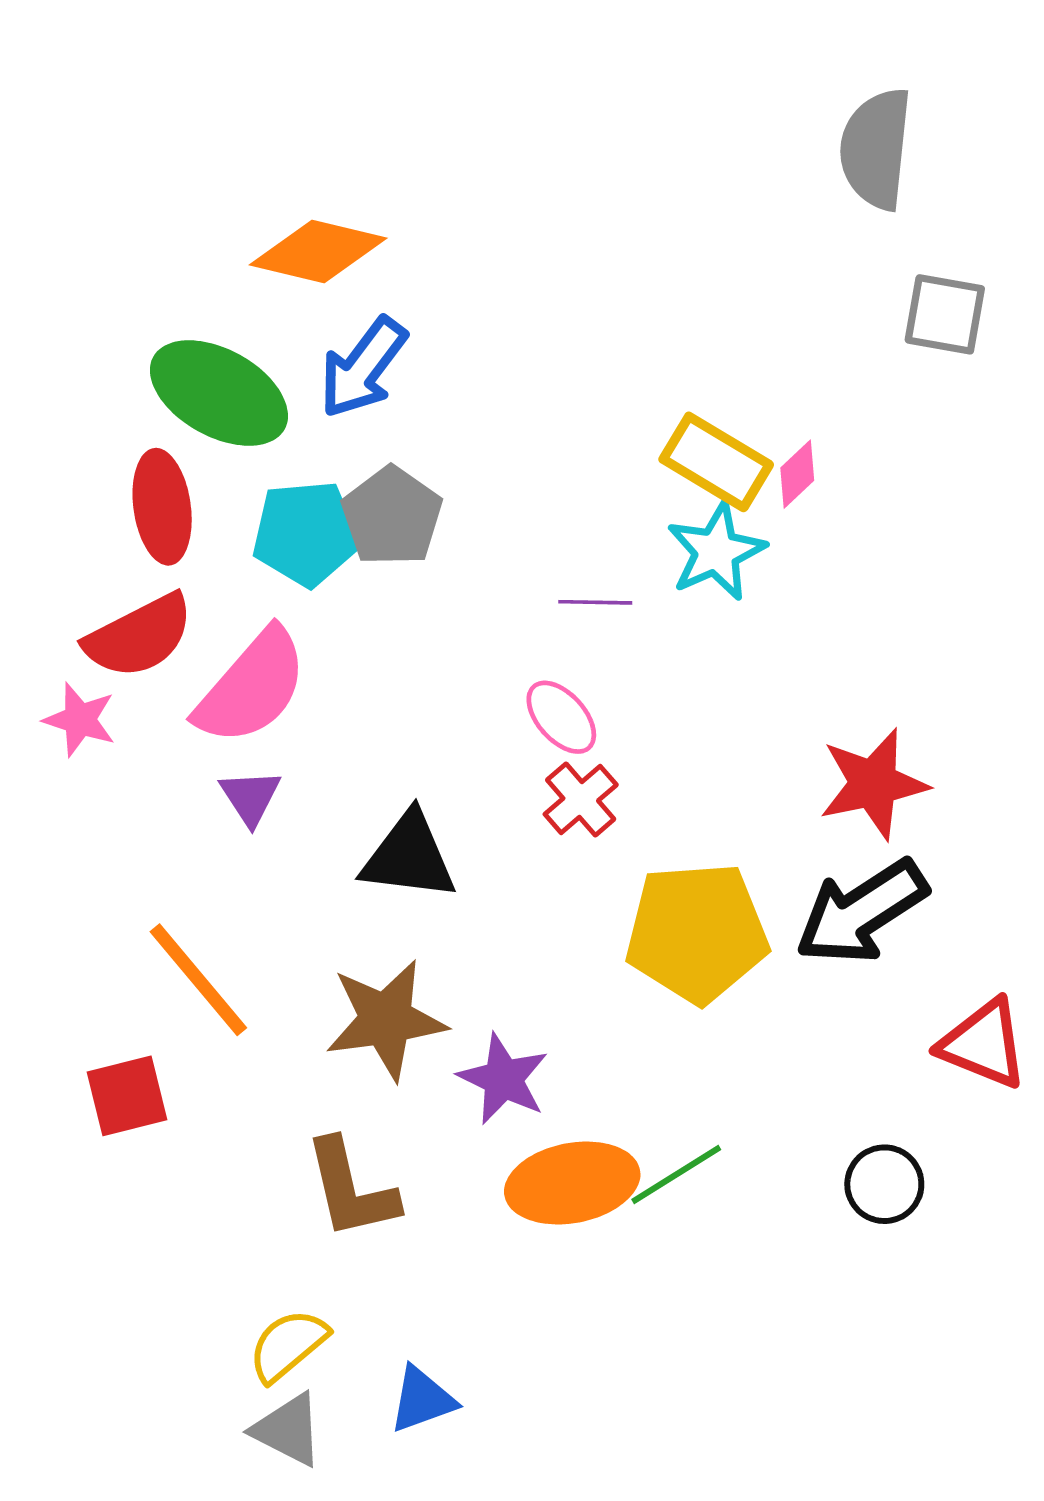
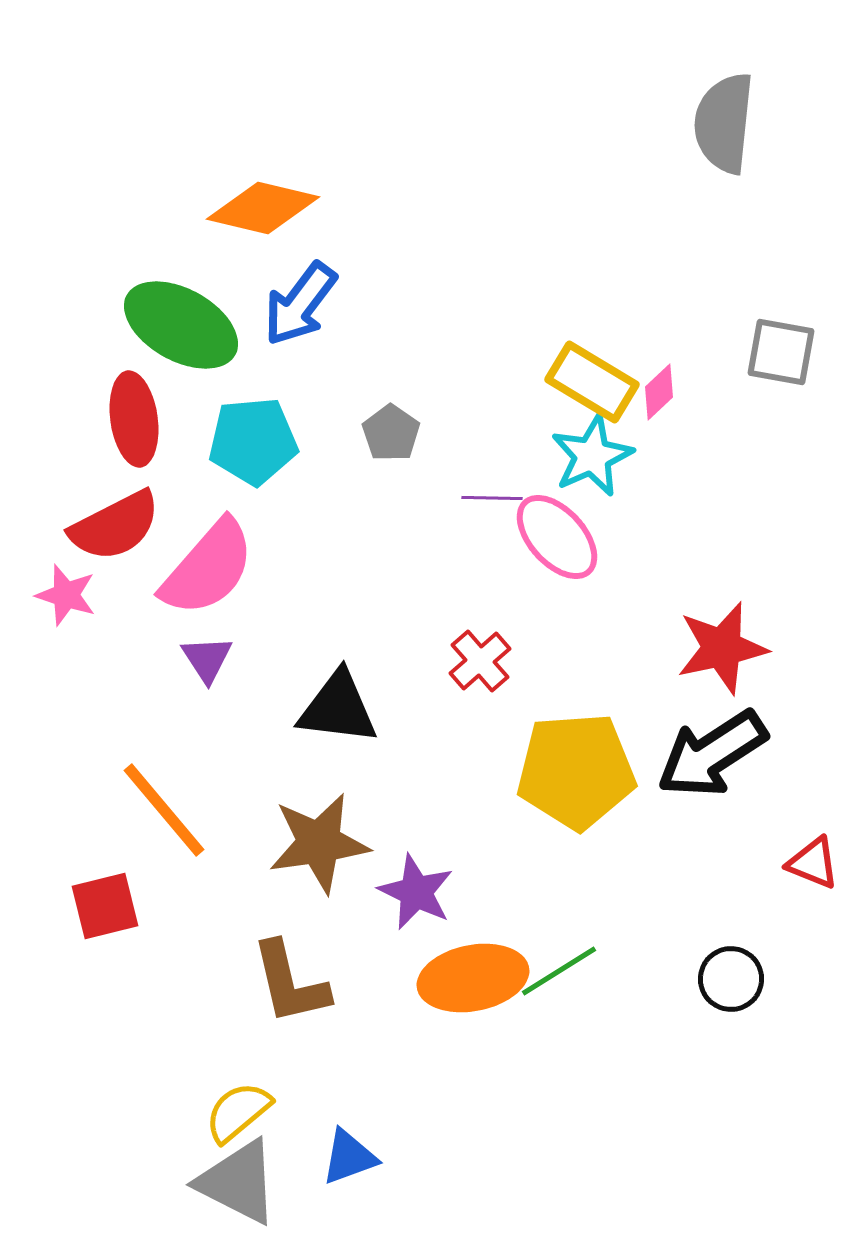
gray square: (945, 314) -> (781, 352), moved
gray pentagon: (392, 516) -> (391, 433), moved, size x0.7
pink ellipse: (561, 717) -> (557, 537), moved, size x1.4
red triangle: (984, 1044) -> (813, 863), size x0.7
gray triangle: (288, 1430) -> (238, 1182), size x1.4

